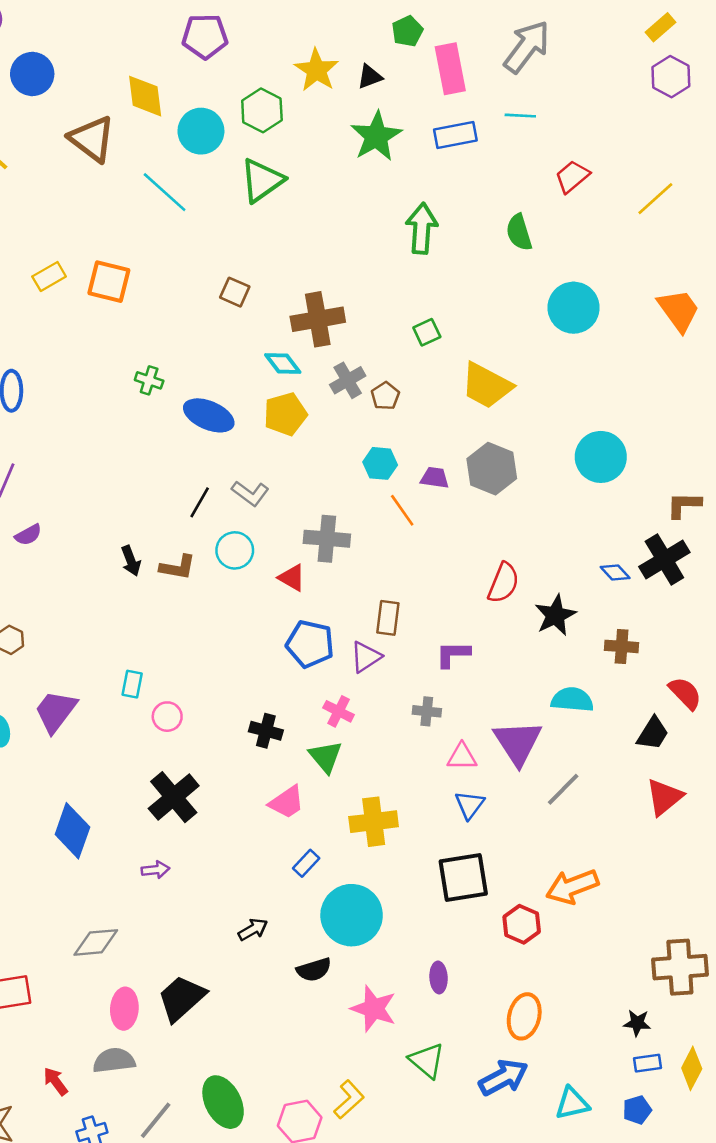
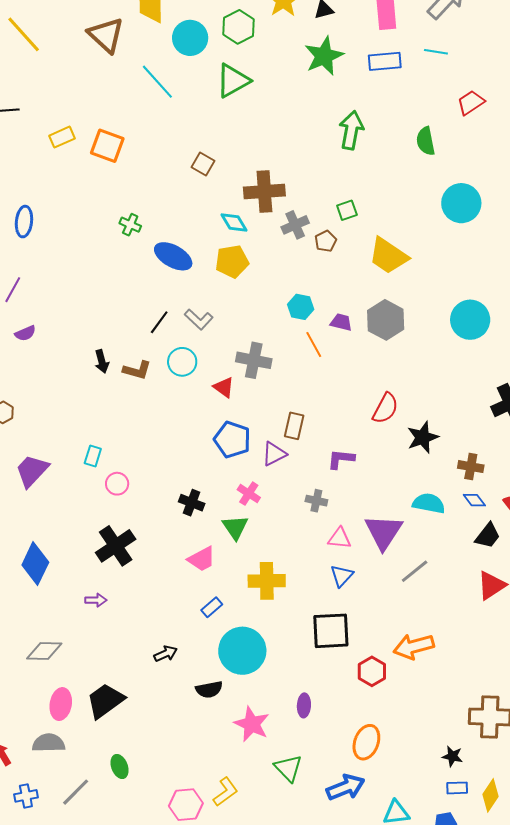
gray cross: (348, 380) -> (295, 225), moved
brown pentagon: (385, 396) -> (326, 241), moved
blue diamond: (615, 572) -> (474, 500), moved
green ellipse: (223, 1102) -> (120, 767), moved, size x0.6

